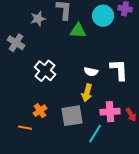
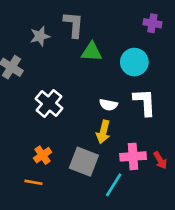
cyan circle: (103, 16) -> (134, 62), moved
gray square: (72, 116) -> (84, 162), turned 30
orange line: (25, 128) -> (33, 182), moved

